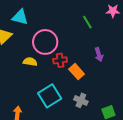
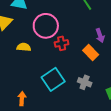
yellow semicircle: (30, 62) -> (24, 47), moved
orange rectangle: (77, 72) -> (91, 53), moved

